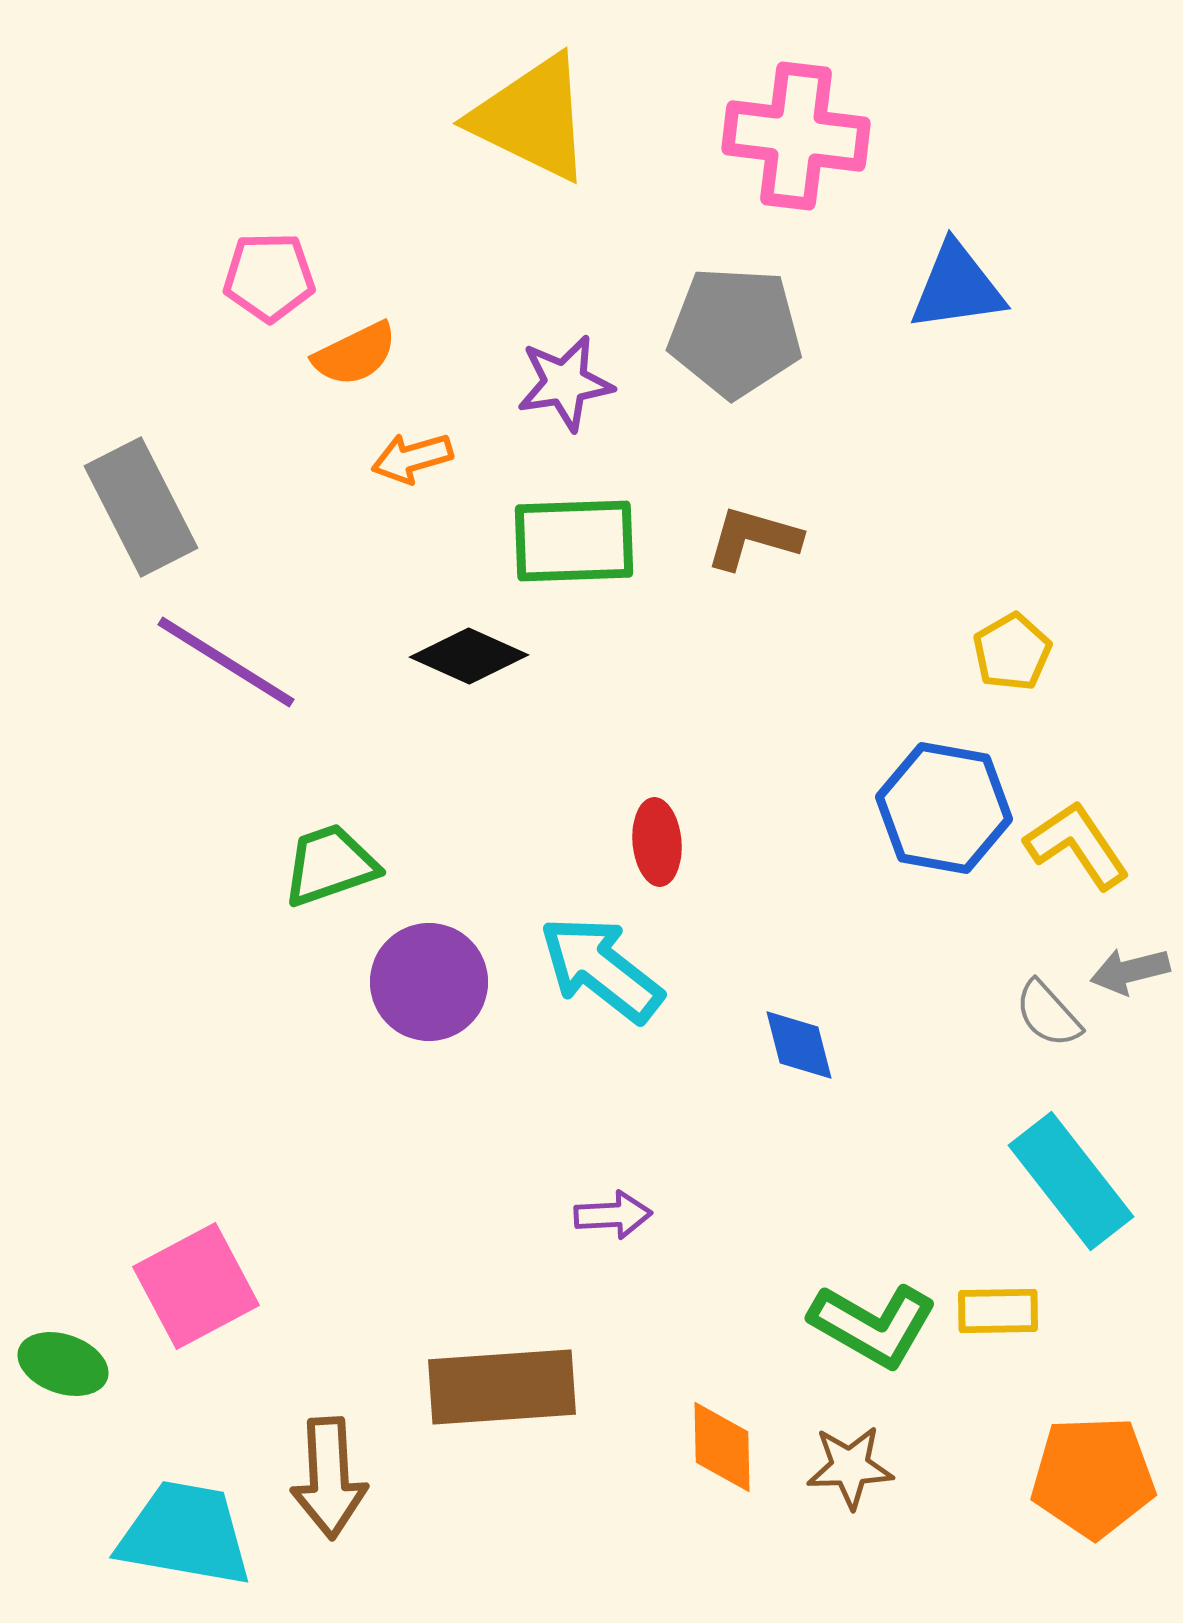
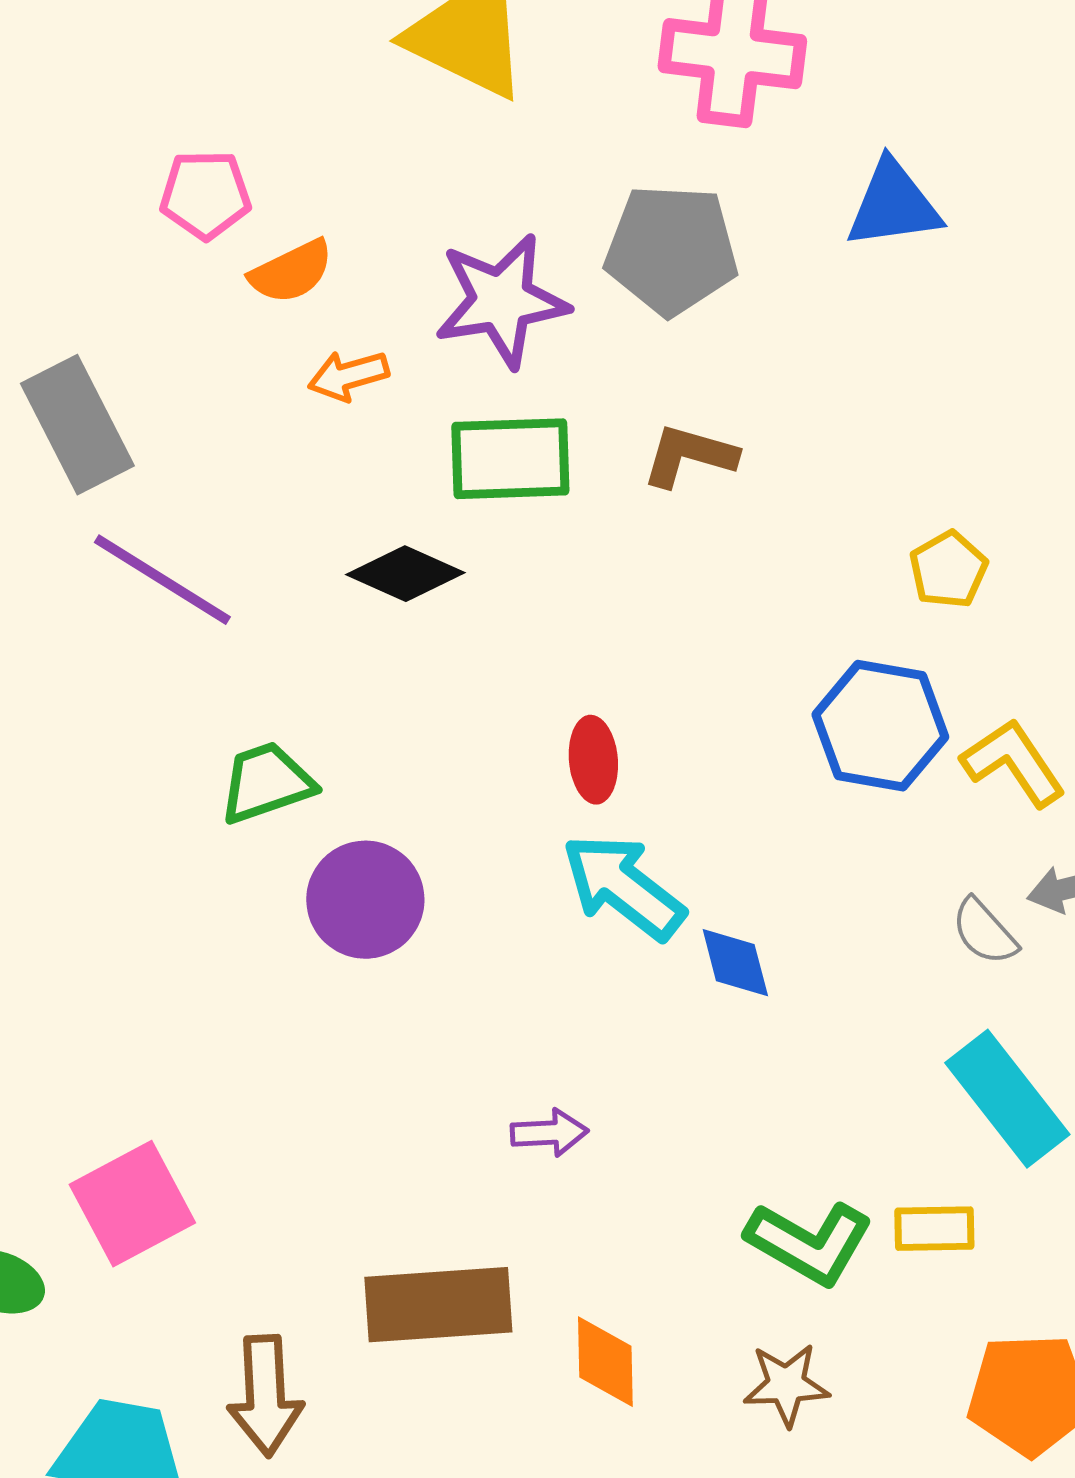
purple star: (565, 383) -> (501, 301), size x1.4
cyan arrow: (601, 969) -> (623, 887), moved
orange diamond: (722, 1447) -> (605, 1362), moved

